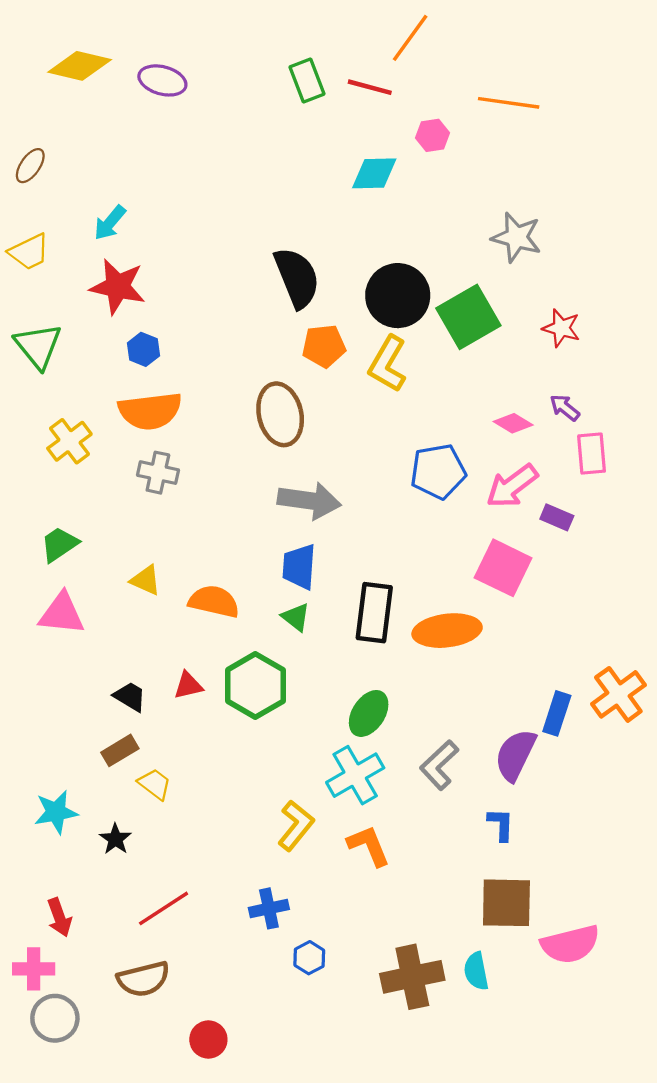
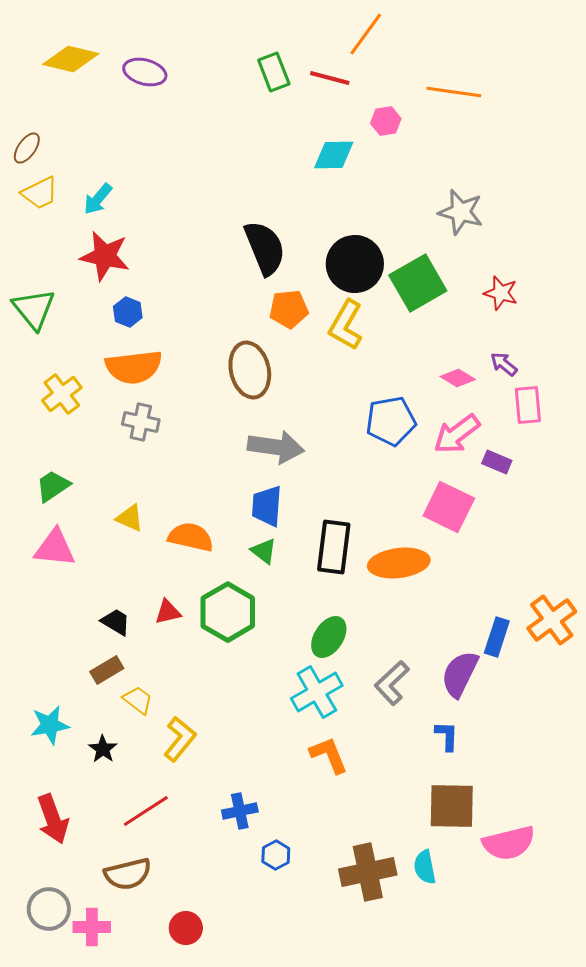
yellow trapezoid: (29, 252) -> (40, 193), moved
yellow L-shape: (296, 826) -> (180, 739), moved
red arrow: (59, 917) -> (53, 819), size x1.4
pink cross: (34, 969) -> (92, 927), moved

